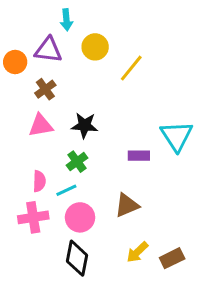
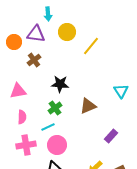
pink triangle: (41, 125) -> (18, 91), moved
cyan triangle: (177, 136) -> (121, 91), size x0.7
purple rectangle: (139, 156) -> (111, 136), moved, turned -48
pink semicircle: (39, 181) -> (22, 117), moved
brown triangle: (127, 205) -> (88, 106), moved

